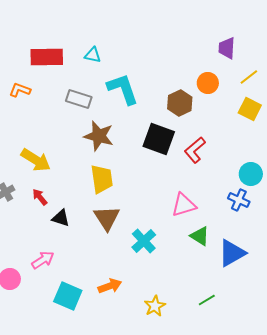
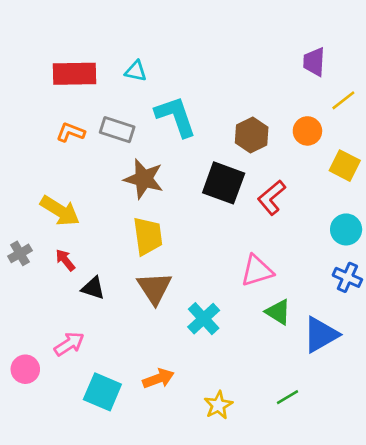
orange circle: (208, 83) -> (307, 131), moved
orange L-shape: (20, 90) -> (71, 132), moved
yellow square: (250, 109) -> (345, 166), moved
blue cross: (239, 200) -> (347, 277), moved

